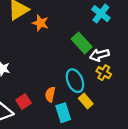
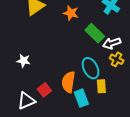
orange star: (40, 23) -> (71, 13), moved
orange semicircle: (50, 94) -> (68, 82), size x1.5
yellow rectangle: (86, 101) -> (101, 86), turned 40

